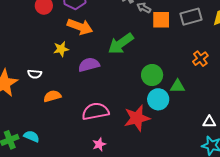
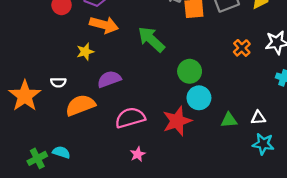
green arrow: (121, 44) -> (151, 39), turned 84
purple semicircle: (89, 65) -> (109, 79), moved
green triangle: (178, 86) -> (229, 120), moved
orange semicircle: (52, 96) -> (80, 105), size x1.5

